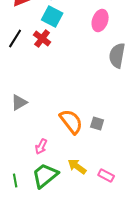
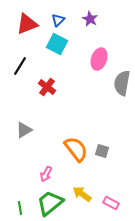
pink ellipse: (100, 20) -> (99, 59), moved
red cross: (42, 38) -> (47, 87), moved

